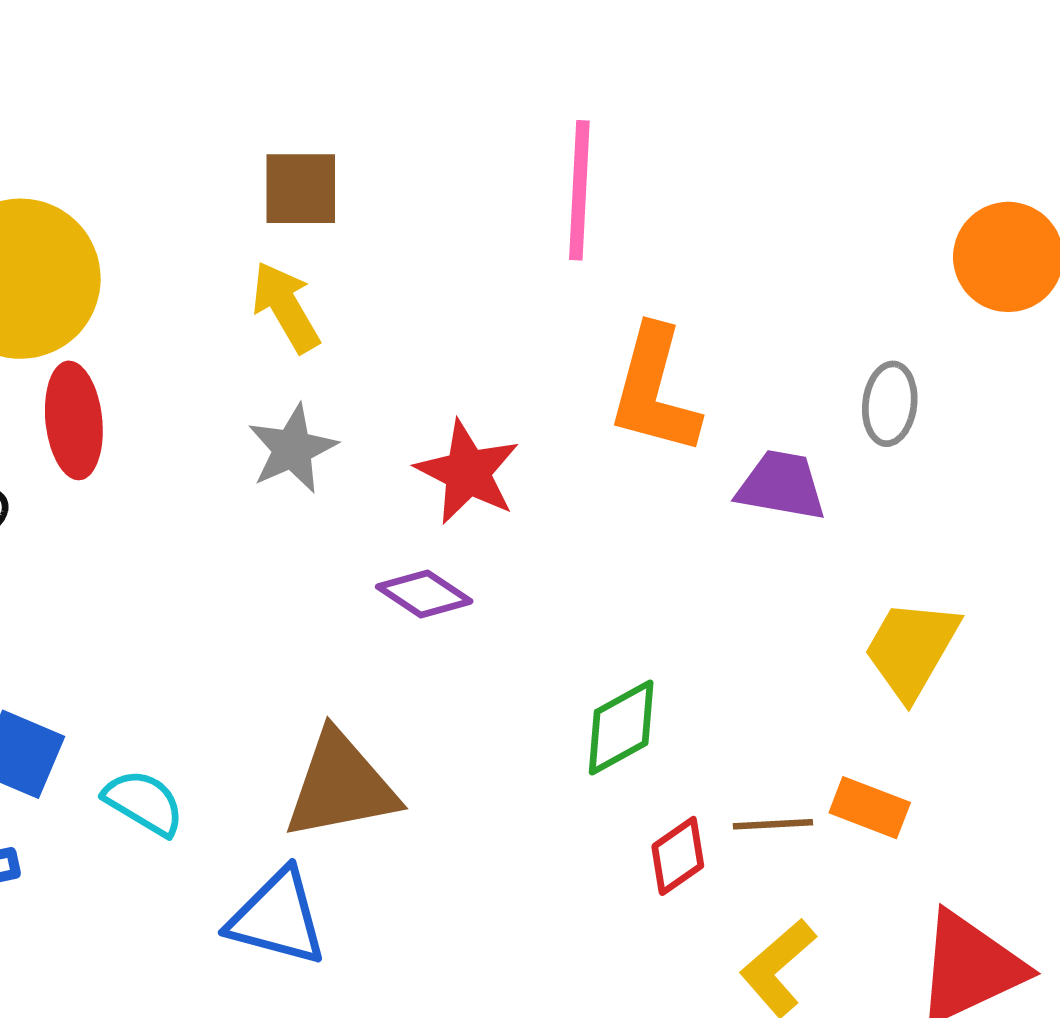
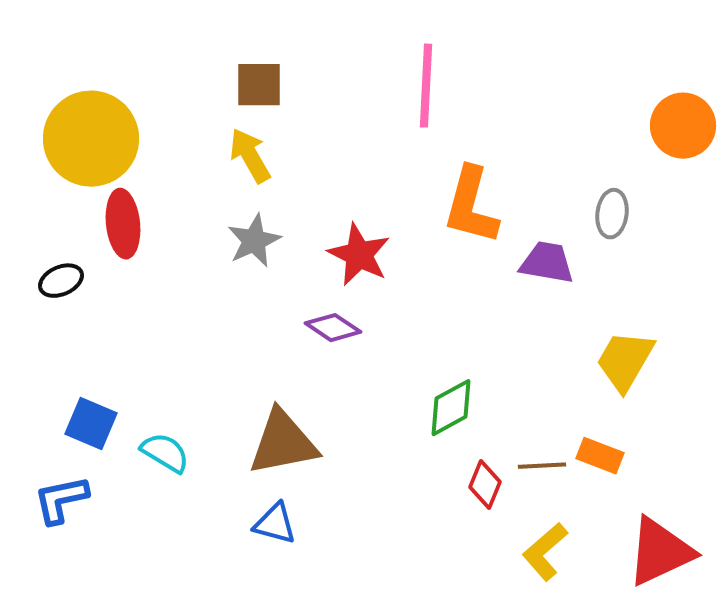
red diamond: (678, 856) -> (485, 485), turned -33
blue triangle: (277, 918) -> (275, 524), moved, size x0.7

